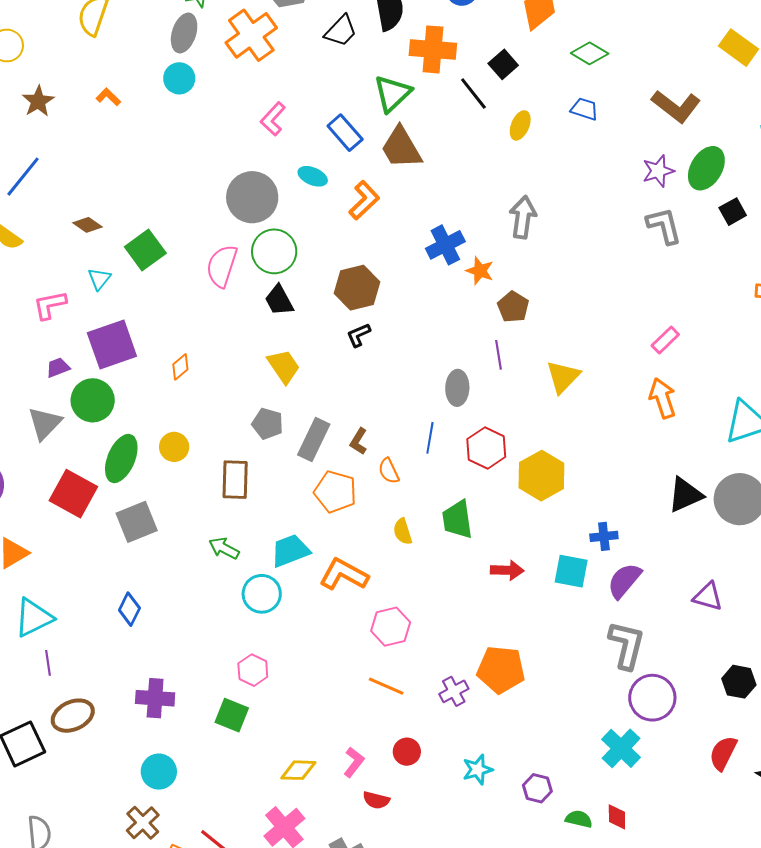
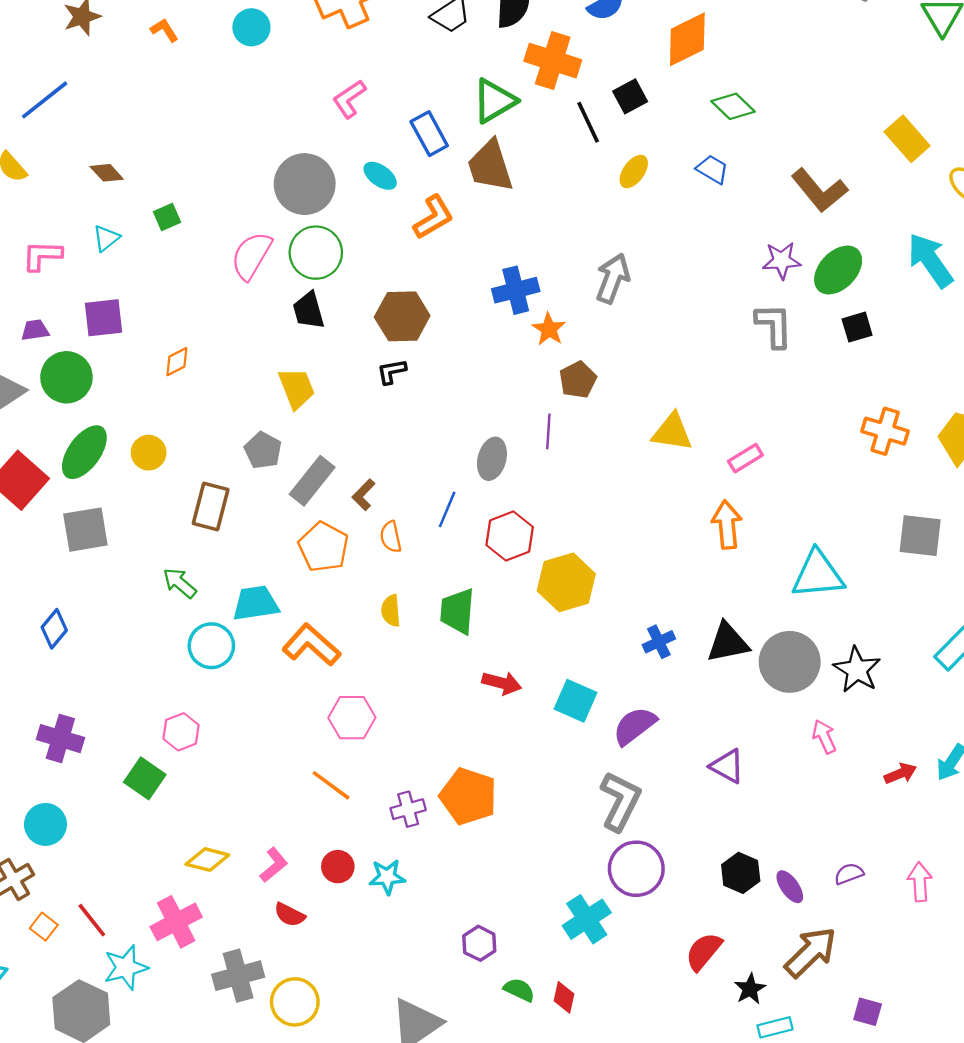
green square: (145, 250) -> (167, 217), size x0.6
purple square: (112, 345) -> (104, 318), size x0.7
yellow triangle: (563, 377) -> (672, 432), moved, turned 42
blue cross: (604, 536) -> (659, 642), moved, turned -32
cyan star: (478, 770) -> (387, 877), moved

